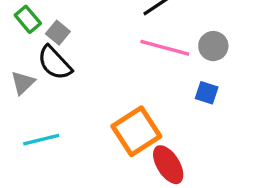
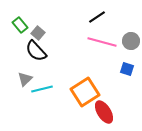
gray triangle: (23, 83) -> (25, 79), moved
cyan line: (41, 140) -> (42, 89), moved

